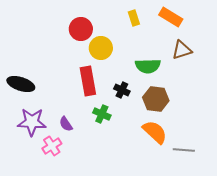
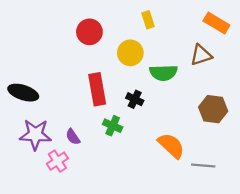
orange rectangle: (171, 17) -> (216, 23), moved
yellow circle: (101, 48) -> (130, 53), moved
brown hexagon: (156, 99) -> (213, 109), moved

